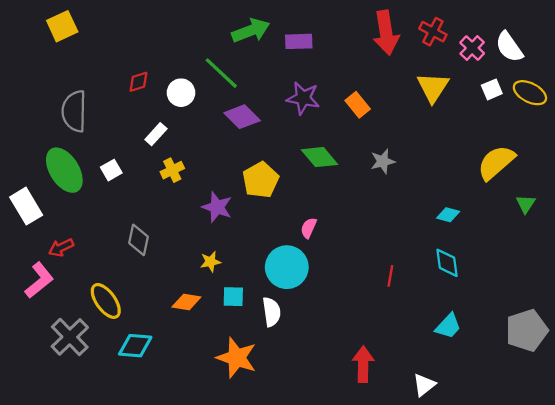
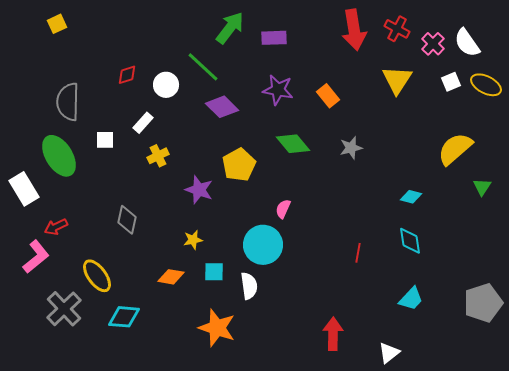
yellow square: (62, 26) -> (57, 24), size x0.7
green arrow: (251, 31) -> (230, 28), turned -32
white square: (111, 170) -> (105, 140), moved, turned 30

